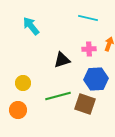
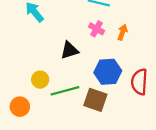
pink cross: (89, 49) -> (96, 29), moved, turned 32
yellow circle: (23, 83) -> (40, 80), moved

